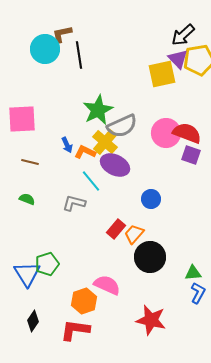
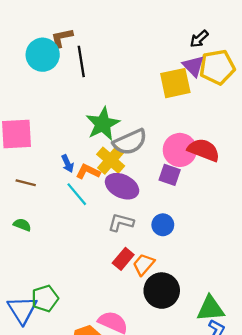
black arrow: (183, 35) -> (199, 39), size x0.7
purple square: (191, 155) -> (170, 175), moved
cyan line: (91, 181) -> (77, 194), moved
gray L-shape: (74, 203) -> (121, 223), moved
green triangle: (193, 273) -> (210, 309), size x1.5

